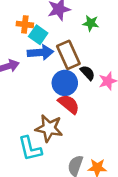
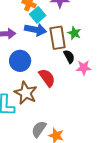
green star: (91, 23) -> (74, 33), moved
blue circle: (65, 83) -> (20, 61), moved

